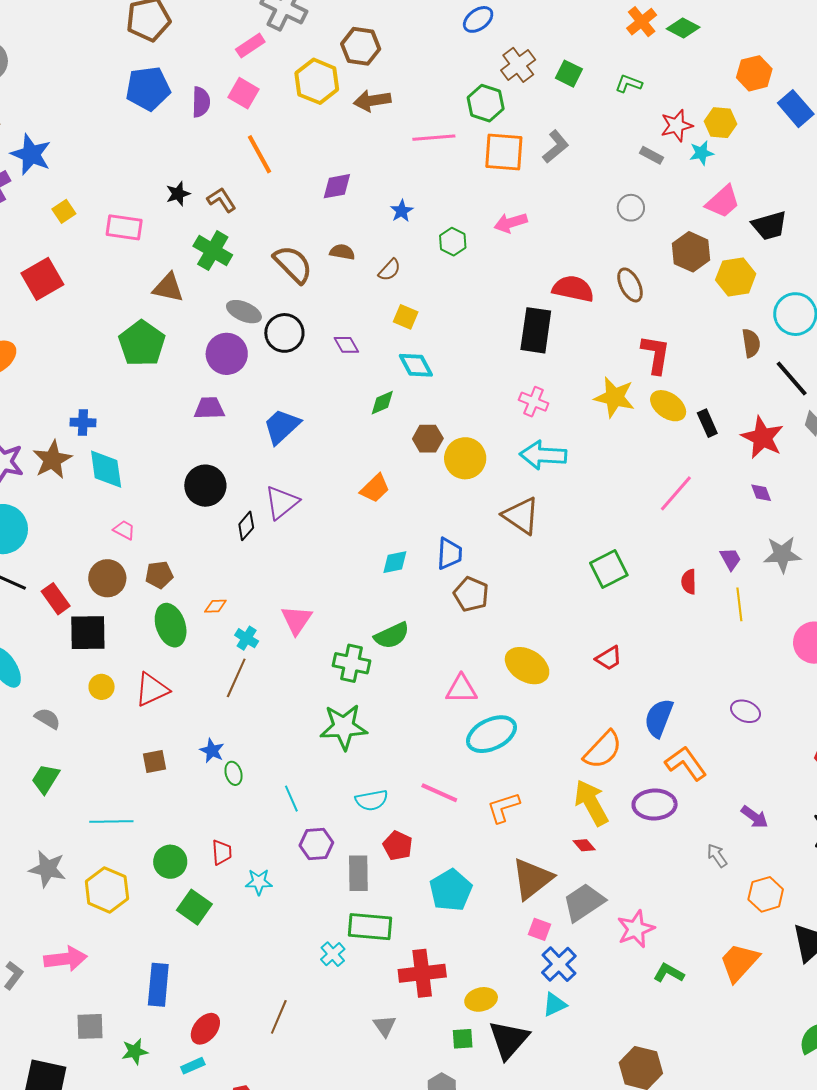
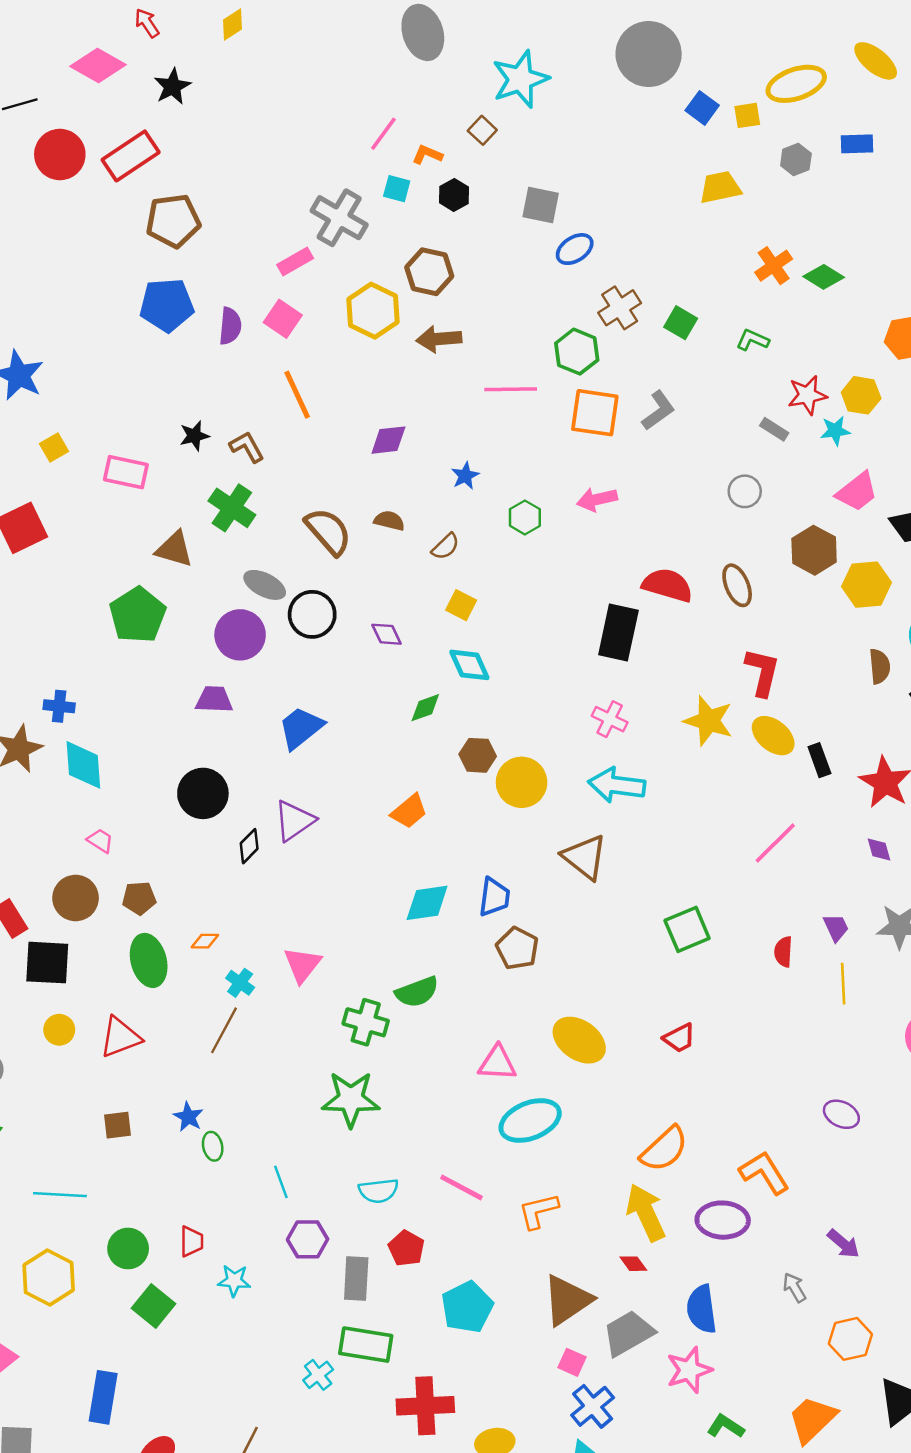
cyan diamond: (395, 562) -> (427, 903), size x1.4
blue semicircle: (659, 718) -> (702, 1309), moved, turned -33

